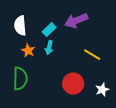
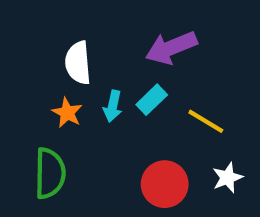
white semicircle: (20, 26) -> (78, 63), moved
cyan rectangle: (49, 30) -> (152, 100), moved
white star: (102, 90) -> (228, 178), moved

